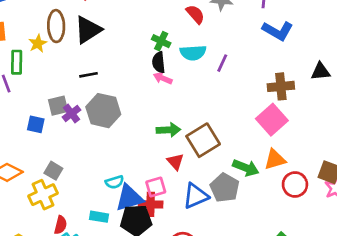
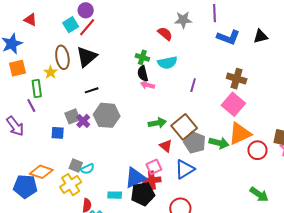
purple line: (222, 63) -> (193, 85), moved
black triangle: (321, 72) -> (261, 36), moved
brown cross: (281, 86) -> (237, 79), turned 30
orange triangle: (275, 159) -> (240, 134), size x1.4
cyan semicircle: (115, 182) -> (87, 169), moved
gray pentagon: (225, 188) -> (195, 142), moved

